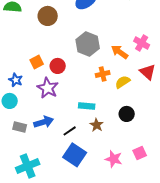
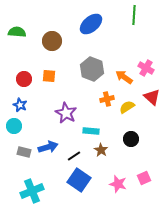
orange square: (37, 62) -> (49, 76), moved, turned 32
red circle: (58, 66) -> (24, 79), moved
purple star: (48, 88) -> (66, 113), moved

